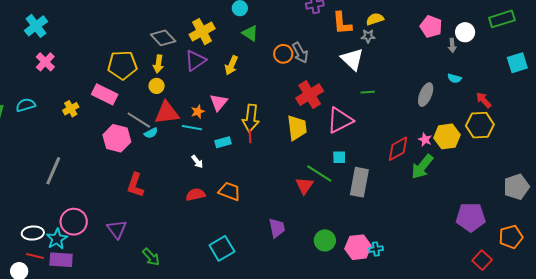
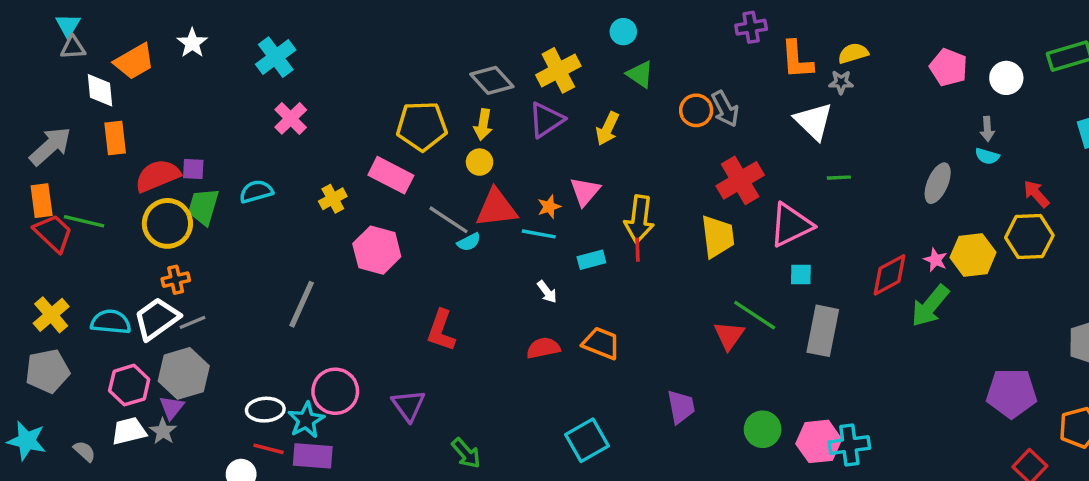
gray arrow: (452, 45) -> (987, 129), moved
pink hexagon: (117, 138) -> (377, 250), moved
cyan square: (339, 157) -> (801, 274), moved
cyan cross: (376, 249) -> (849, 445), size x1.6

